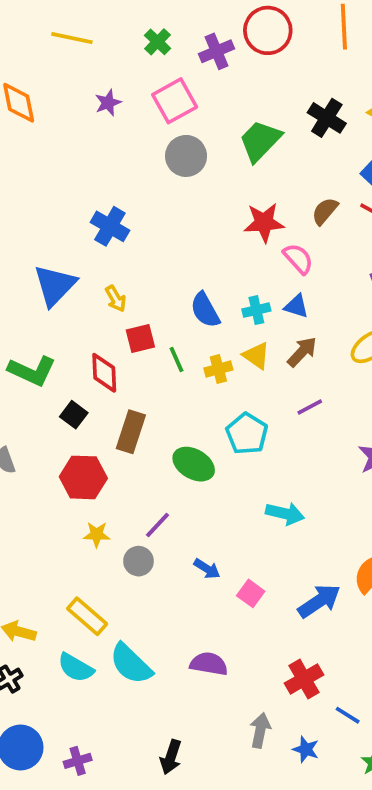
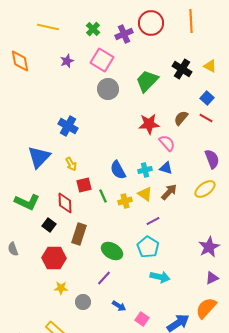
pink square: (175, 101) -> (102, 60), turned -30
purple line: (310, 407) -> (153, 221), moved
cyan pentagon: (247, 434) -> (148, 247), moved
purple line: (157, 525) -> (104, 278), moved

